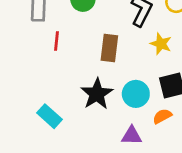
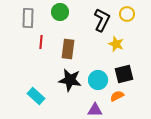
brown rectangle: (109, 48) -> (68, 49), moved
black star: (97, 94) -> (70, 80), turned -30

